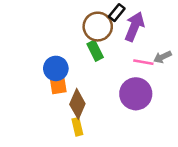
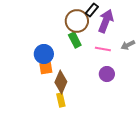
pink line: (143, 62) -> (103, 49), moved
purple circle: (136, 94) -> (107, 74), size x0.6

